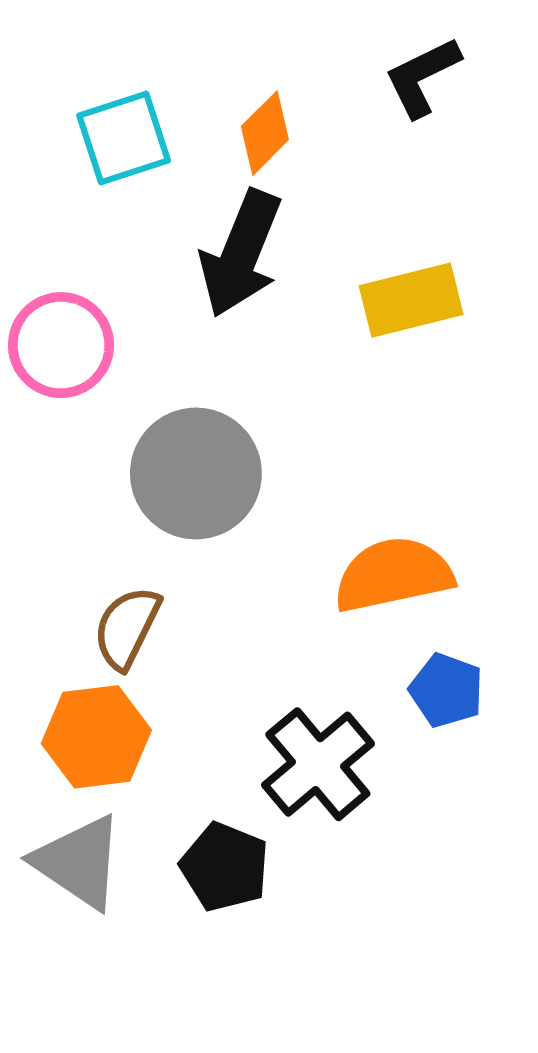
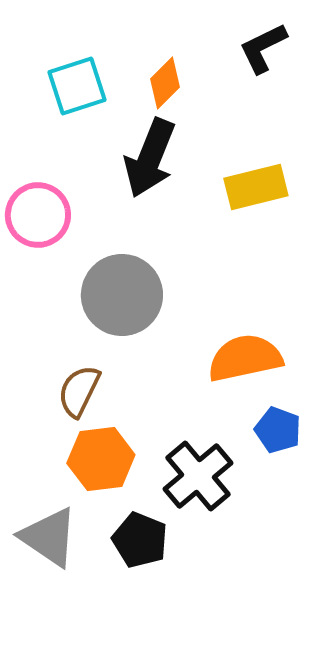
orange hexagon: (96, 737) -> (101, 459), moved

